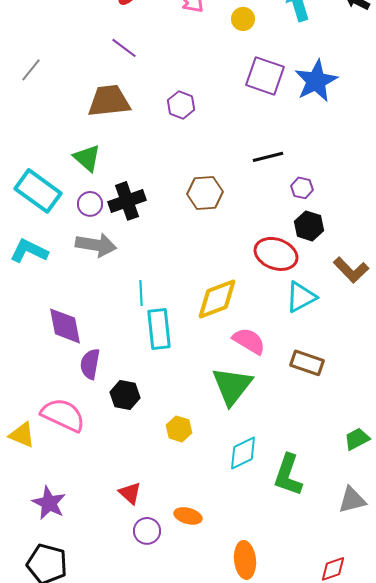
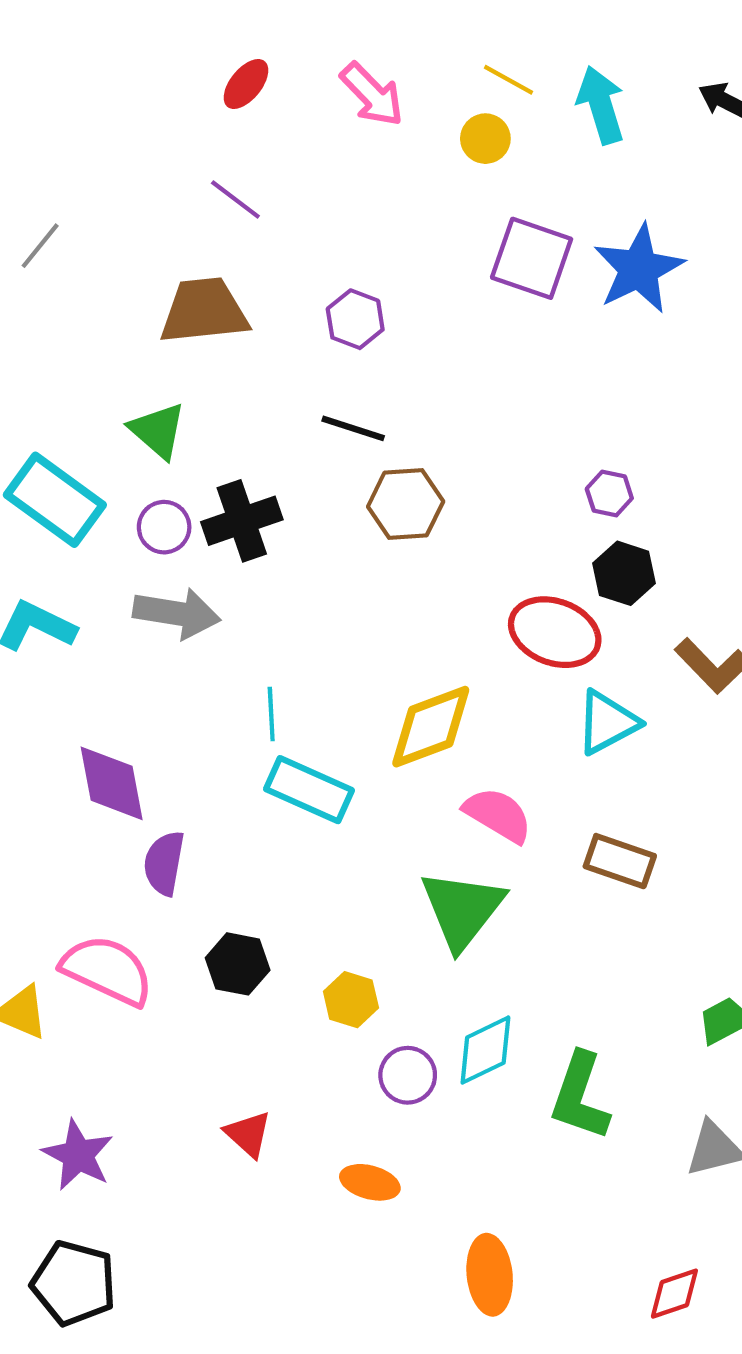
black line: (268, 157) -> (353, 428), moved, turned 32
cyan rectangle: (159, 329) -> (309, 790), turned -60
black hexagon: (125, 395) -> (238, 964), moved
purple circle: (147, 531) -> (408, 1075), moved

